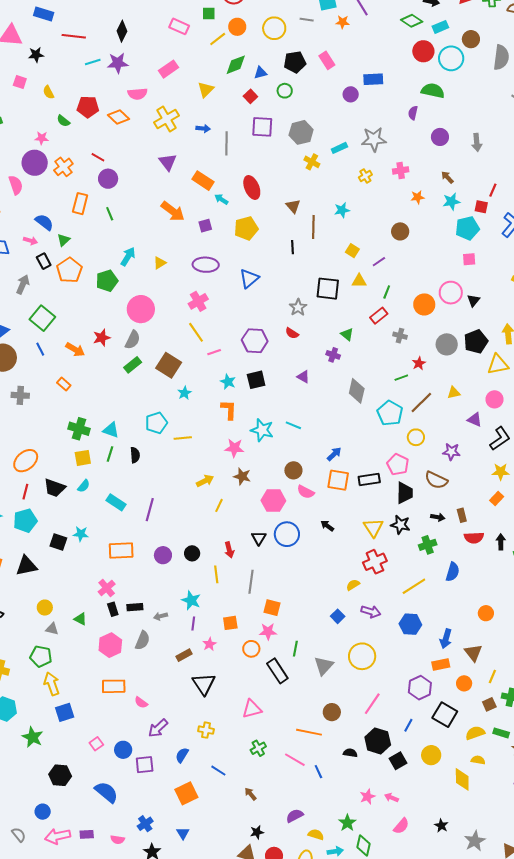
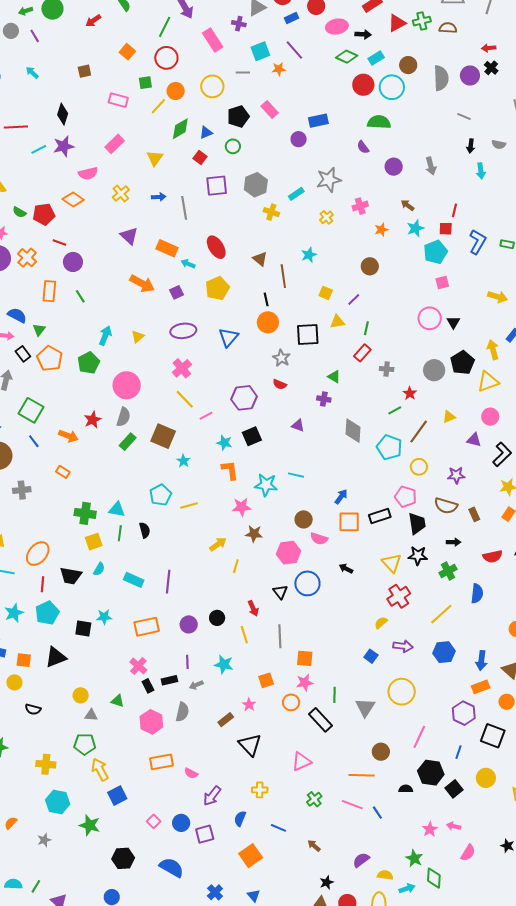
red pentagon: (88, 107) -> (44, 214), moved
purple semicircle: (413, 113) -> (363, 147), turned -40
yellow cross: (166, 119) -> (121, 194), size x0.7
orange circle: (424, 304) -> (268, 322), moved
brown rectangle: (462, 515) -> (474, 514), moved
purple line: (193, 623) -> (187, 662), moved

